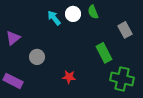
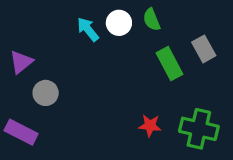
green rectangle: (104, 53) -> (169, 64), moved
gray circle: (37, 57) -> (46, 93), moved
red star: (69, 77) -> (150, 126), moved

